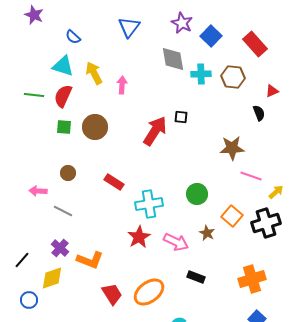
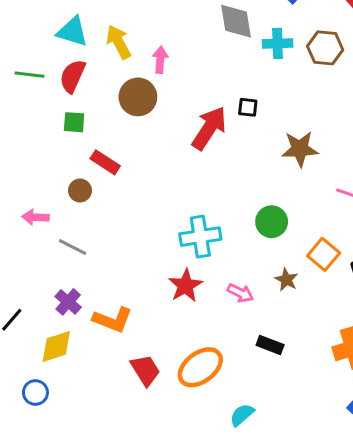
brown circle: (95, 127) -> (138, 97), moved
brown star: (232, 148) -> (300, 149), moved
red rectangle: (114, 182) -> (105, 162), moved
pink arrow: (176, 242) -> (240, 293), size x0.7
blue circle: (29, 300) -> (35, 393), moved

